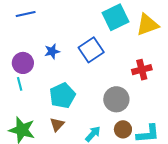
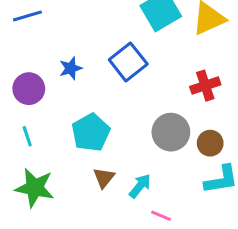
cyan line: (20, 84) -> (27, 136), moved
brown triangle: (57, 124) -> (104, 178), moved
brown circle: (123, 129) -> (210, 143), moved

